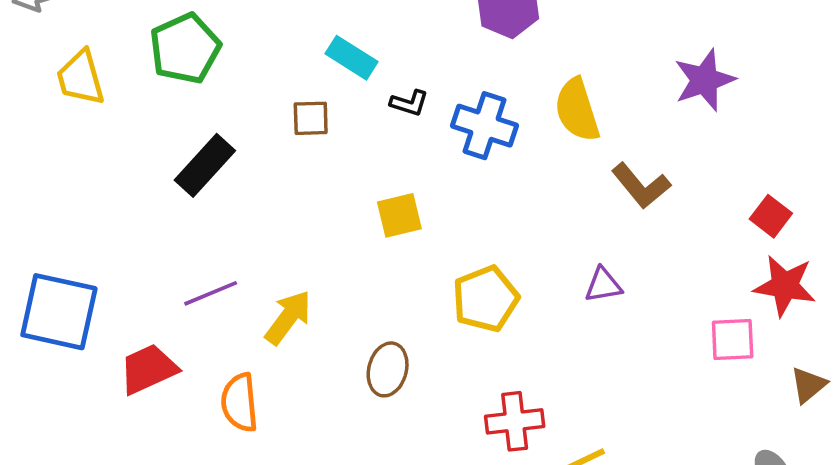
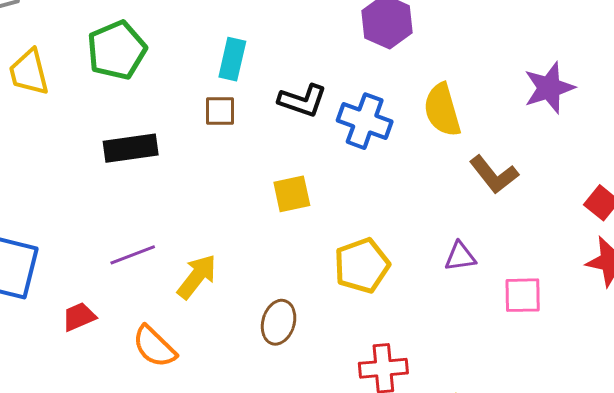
cyan rectangle: (351, 58) -> (232, 59), moved, turned 69
black L-shape: (409, 103) -> (302, 101), size x1.5
black rectangle: (205, 165) -> (131, 148), turned 38
pink square: (733, 339) -> (523, 295), moved
red trapezoid: (148, 369) -> (79, 317), size x0.7
orange semicircle: (240, 403) -> (154, 347), turned -42

